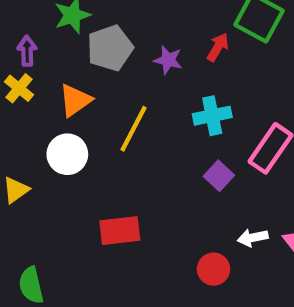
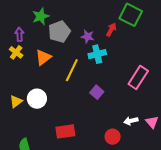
cyan cross: (212, 116) -> (97, 54), moved
white circle: (67, 154) -> (37, 99), moved
purple square: (219, 176) -> (97, 92), moved
red rectangle: (120, 231) -> (65, 131), moved

